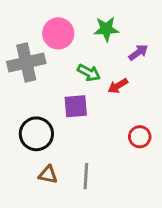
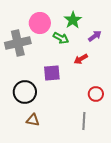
green star: (106, 29) -> (73, 20), turned -30
green arrow: (89, 73) -> (61, 38), moved
gray line: (86, 176) -> (84, 121), moved

